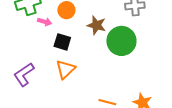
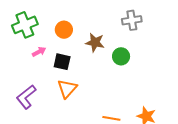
pink arrow: (45, 22) -> (39, 52), moved, turned -40
green circle: (121, 41) -> (121, 56), size x0.6

